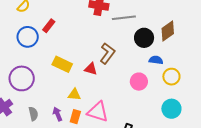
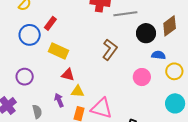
yellow rectangle: (62, 64) -> (59, 51), moved
red triangle: (91, 69) -> (68, 75), moved
purple circle: (22, 78) -> (25, 77), size x0.7
purple arrow: (57, 114) -> (59, 100), moved

